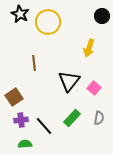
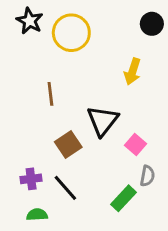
pink square: (94, 88) -> (135, 145), moved
brown square: (14, 97) -> (68, 145), moved
green rectangle: (72, 118) -> (124, 198), moved

